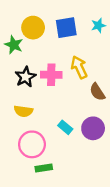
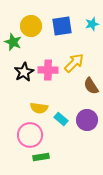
yellow arrow: (79, 67) -> (74, 63), turned 70
yellow semicircle: (23, 111) -> (39, 108), moved

